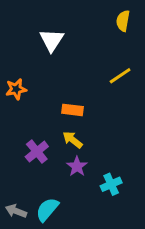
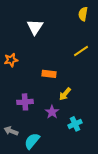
yellow arrow: (72, 140) -> (65, 94), moved, turned -88
purple cross: (37, 152) -> (25, 102), turned 35
gray arrow: (16, 211) -> (11, 131), moved

